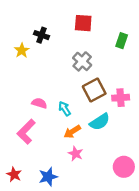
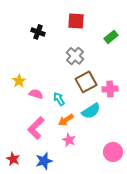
green rectangle: (122, 41) -> (111, 37), turned 32
yellow star: (22, 50) -> (19, 81), moved
pink L-shape: (26, 132) -> (36, 128), moved

